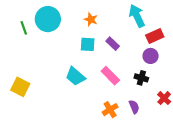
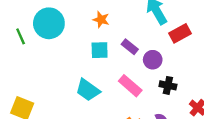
purple circle: (151, 56) -> (153, 60), moved

